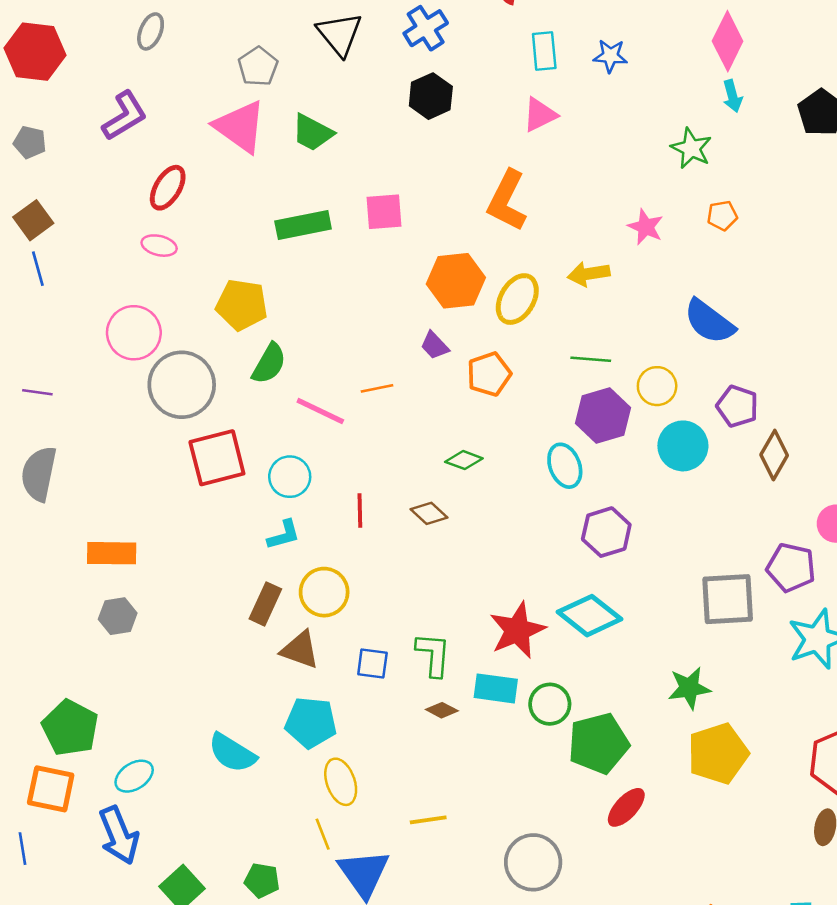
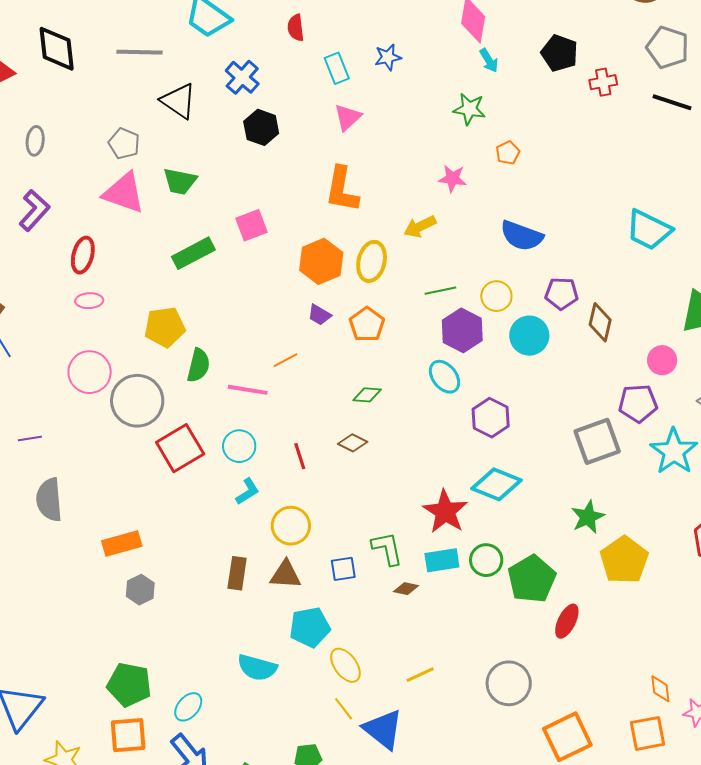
brown rectangle: (265, 604) -> (237, 573), moved

